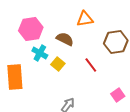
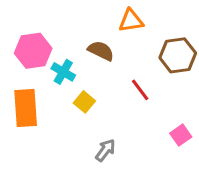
pink hexagon: (31, 29) -> (33, 51), moved
yellow square: (58, 64) -> (84, 102), moved

